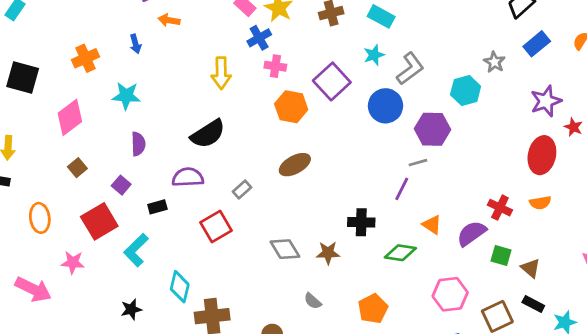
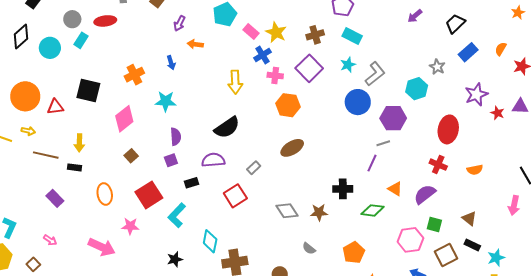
purple square: (332, 81) -> (309, 68), moved
red ellipse: (542, 155) -> (448, 129), moved
purple square: (121, 185) -> (171, 160), moved, turned 32
red cross: (500, 208) -> (438, 165), moved
green square: (501, 255) -> (434, 225), moved

